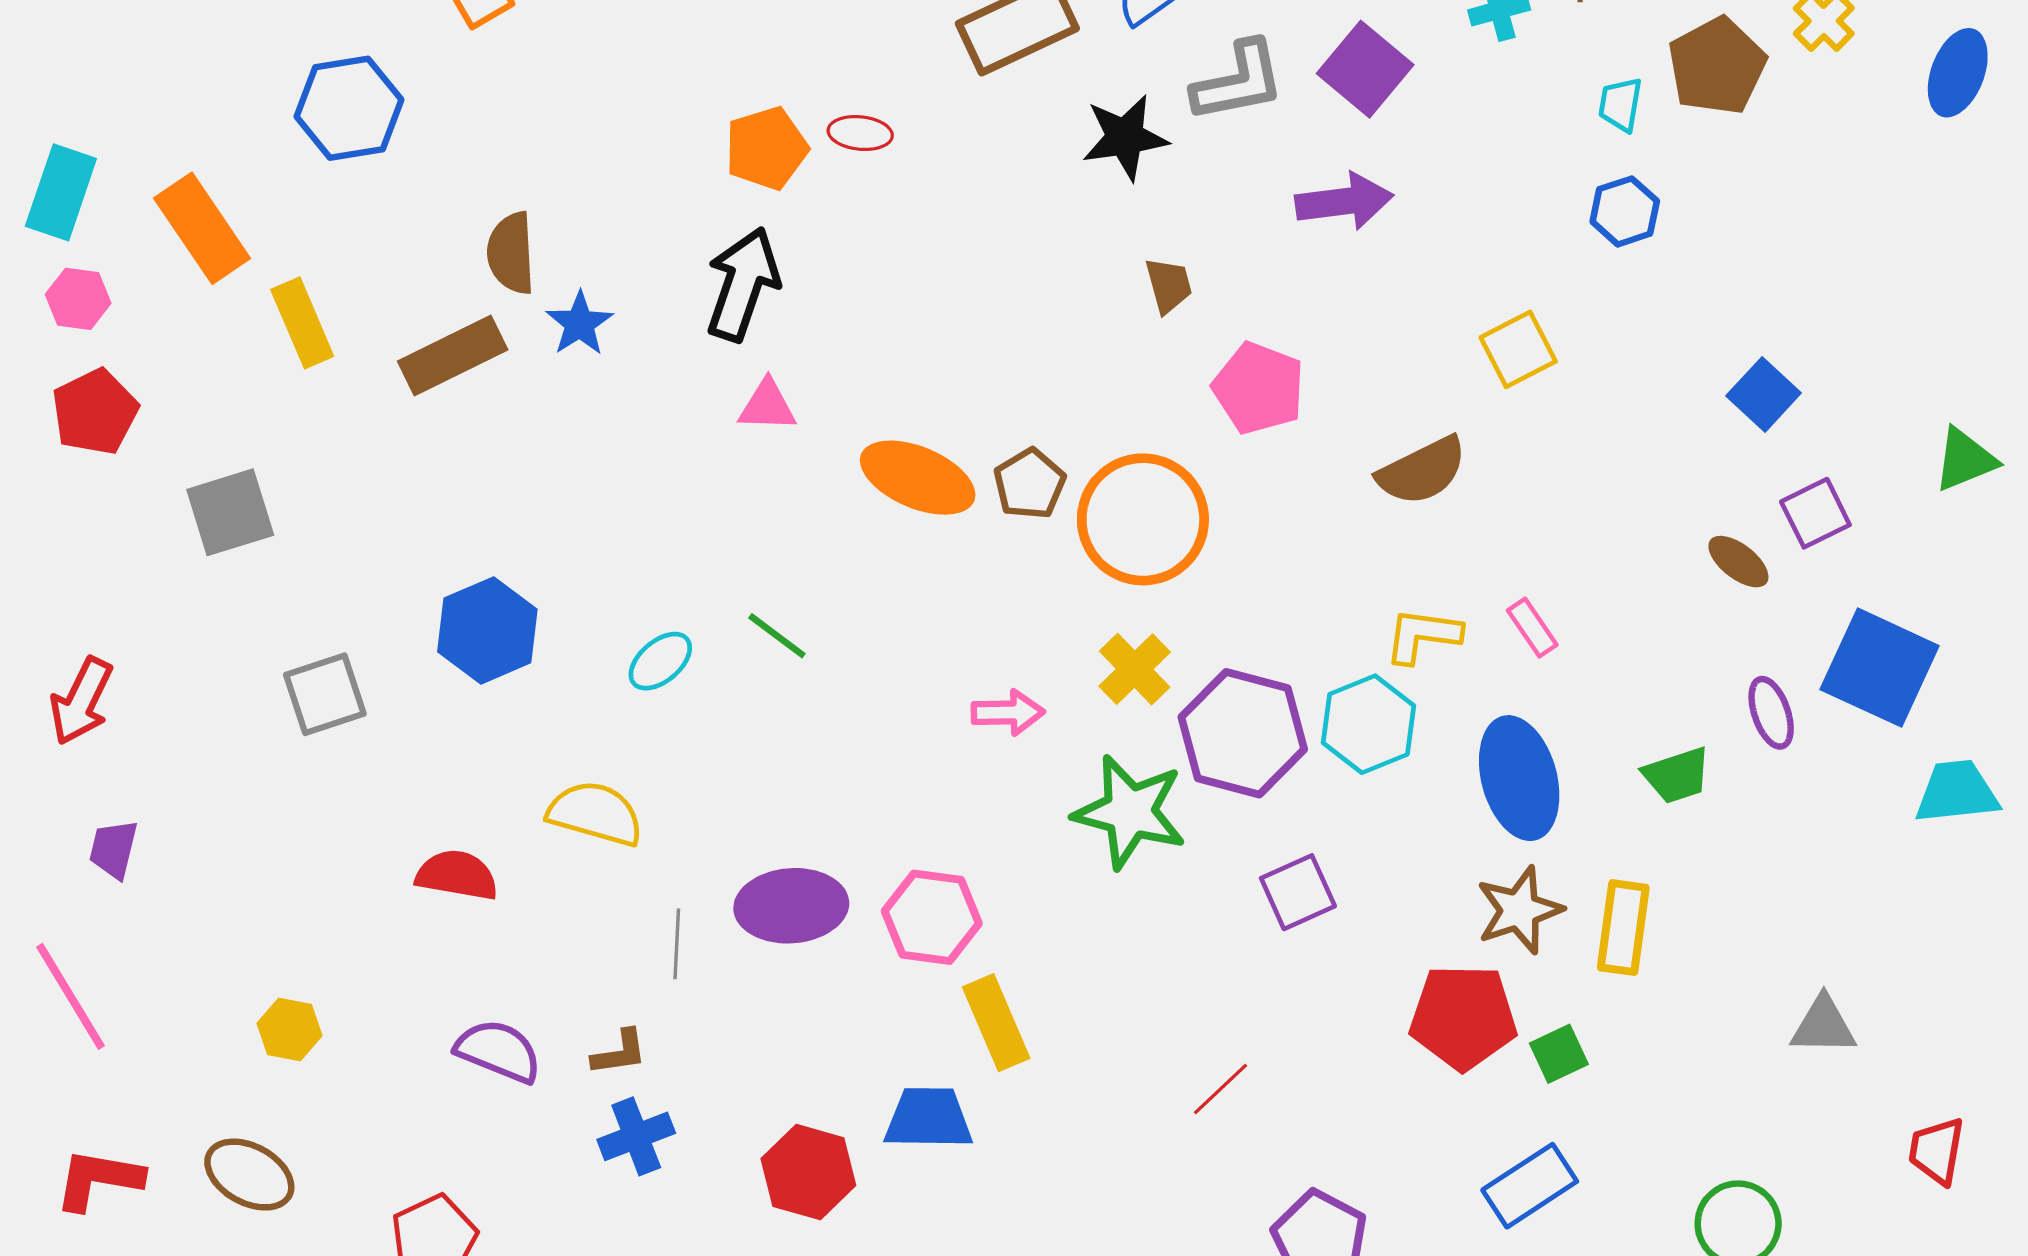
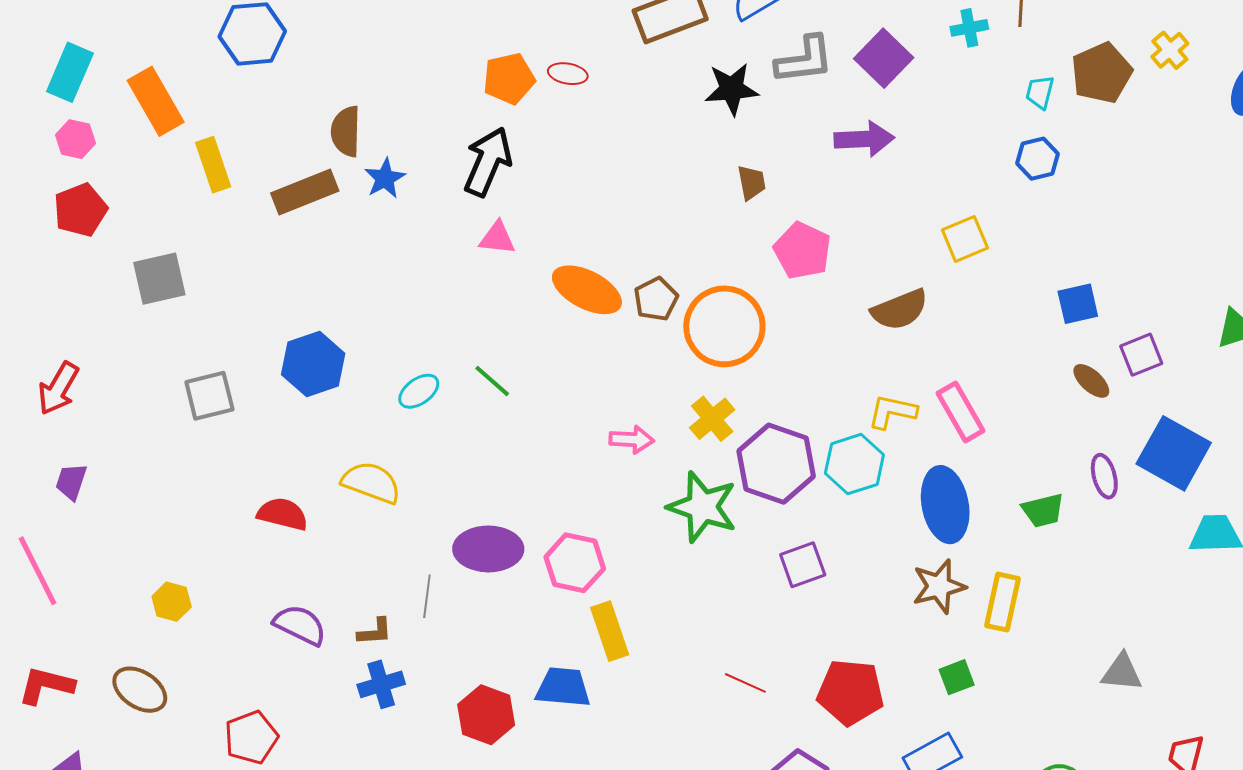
blue square: (1764, 394) -> (1078, 304), moved, turned 30
pink rectangle: (1532, 628) -> (960, 412), size x1.6
gray line: (677, 944) -> (427, 596), moved
red pentagon: (1463, 1017) -> (851, 692), moved
red line: (1220, 1089) -> (745, 683), turned 63

